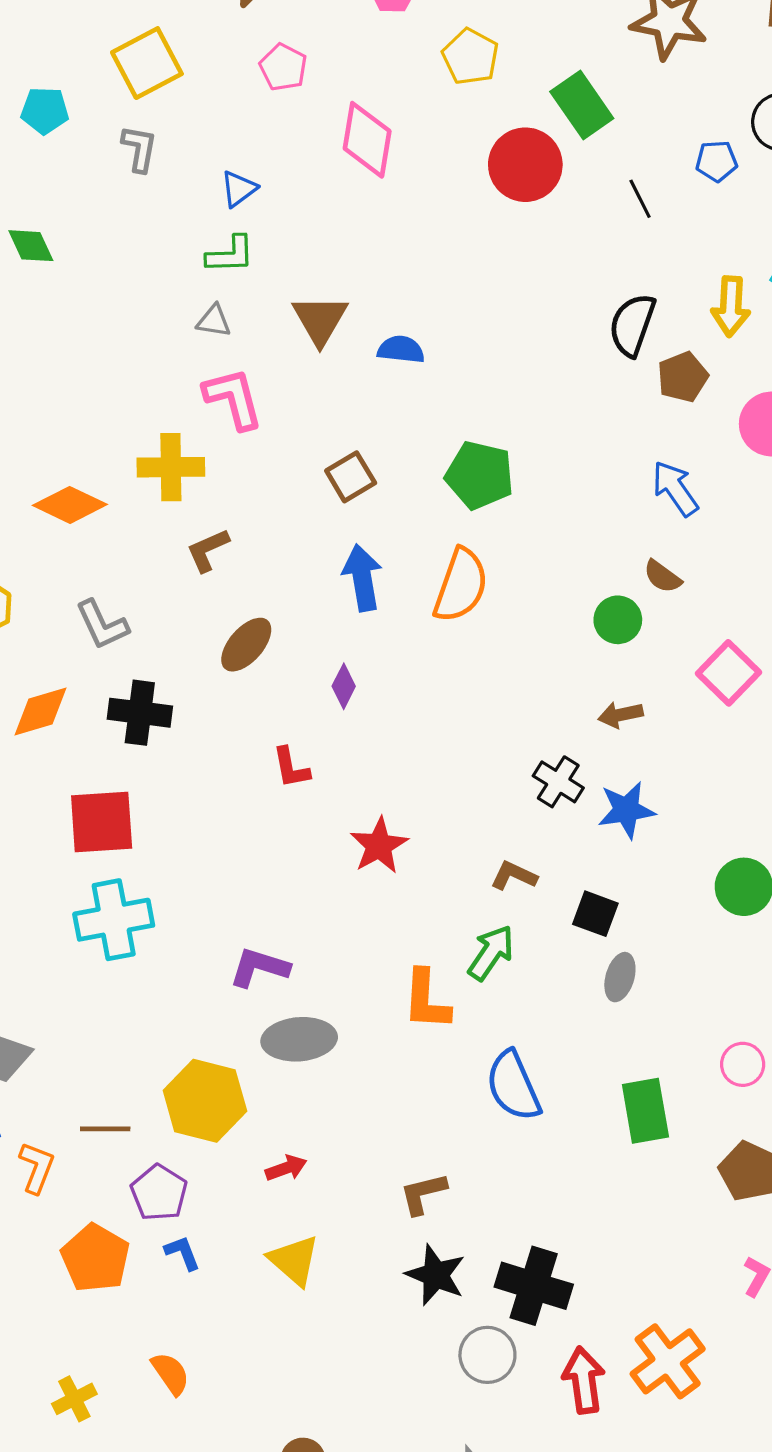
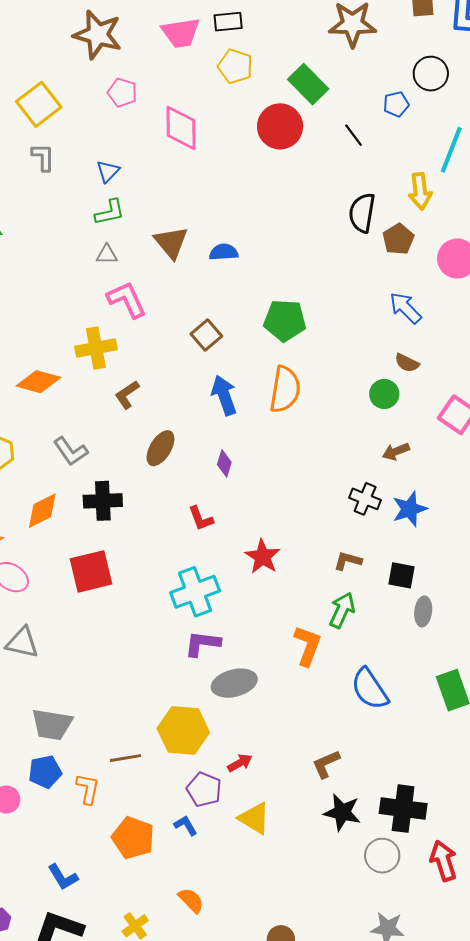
cyan cross: (114, 920) -> (195, 592), moved
orange L-shape: (426, 1000) -> (308, 646), turned -153
purple pentagon: (159, 1193) -> (204, 790), moved

